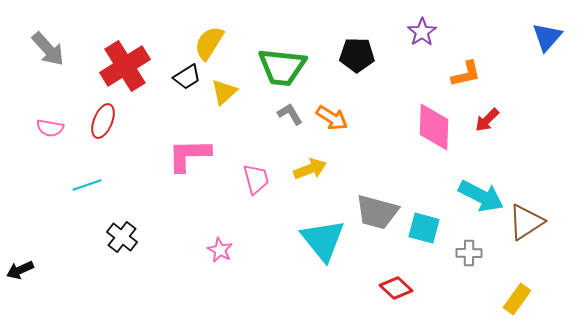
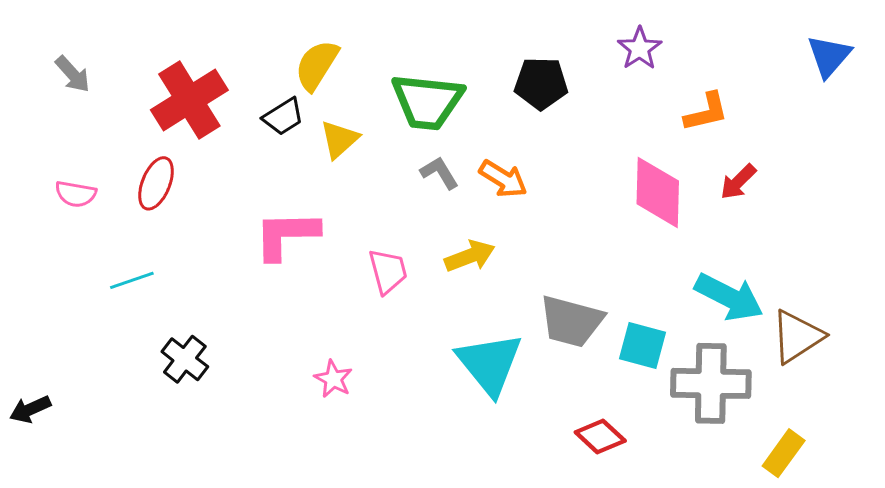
gray arrow: (48, 49) -> (73, 74), size x0.7
gray cross: (469, 253) -> (711, 383), size x2.0

